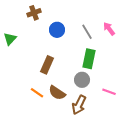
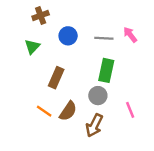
gray line: (87, 32) -> (104, 38), turned -56
green triangle: (10, 39) -> (32, 47), moved
pink line: (109, 92) -> (130, 110), turned 48
brown semicircle: (57, 93) -> (68, 111), turned -90

